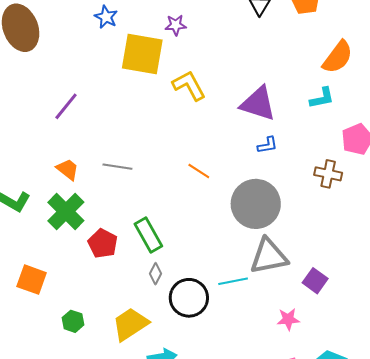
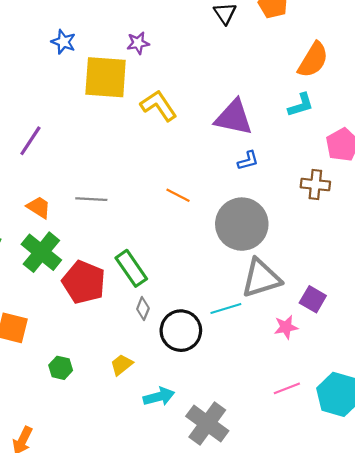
red pentagon: (103, 244) -> (84, 282), size x1.4
pink star: (288, 319) -> (286, 327), moved
yellow trapezoid: (130, 324) -> (122, 365), size x0.6

